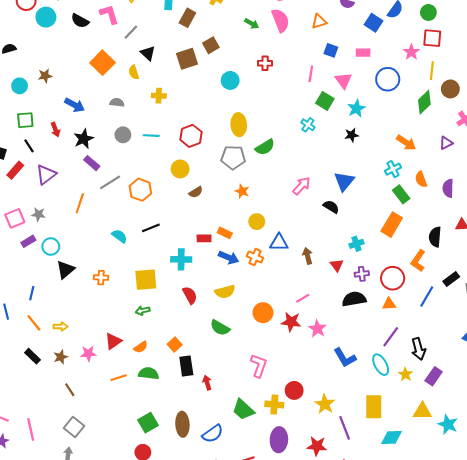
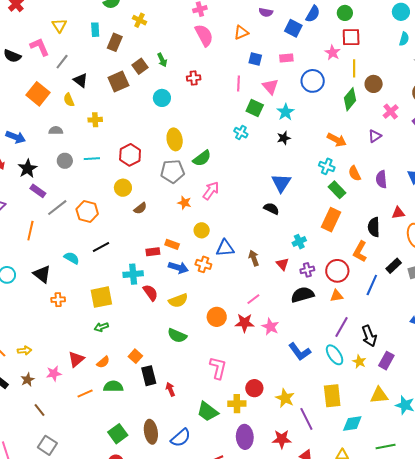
green arrow: (252, 24) -> (162, 60), moved, turned 40
cyan cross: (393, 169) -> (327, 166), turned -35
pink arrow: (302, 186) -> (211, 191), moved
black triangle: (65, 270) -> (42, 274), moved, turned -36
red semicircle: (190, 295) -> (150, 293), moved

